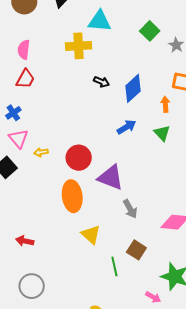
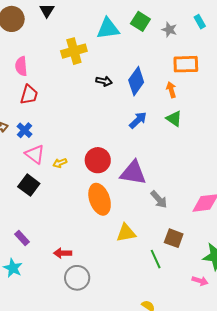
cyan triangle: (99, 21) -> (108, 29), moved
yellow triangle: (91, 235) -> (126, 233), turned -40
gray circle: (32, 286) -> (77, 278), moved

